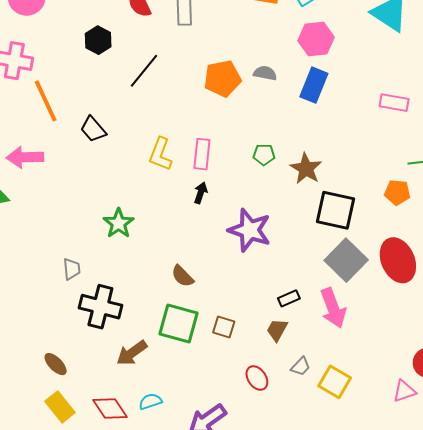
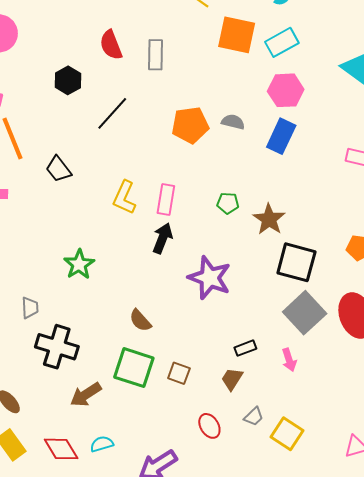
black arrow: (201, 193) -> (163, 238), size x1.4
pink arrow: (333, 308) -> (289, 360), size x0.6

